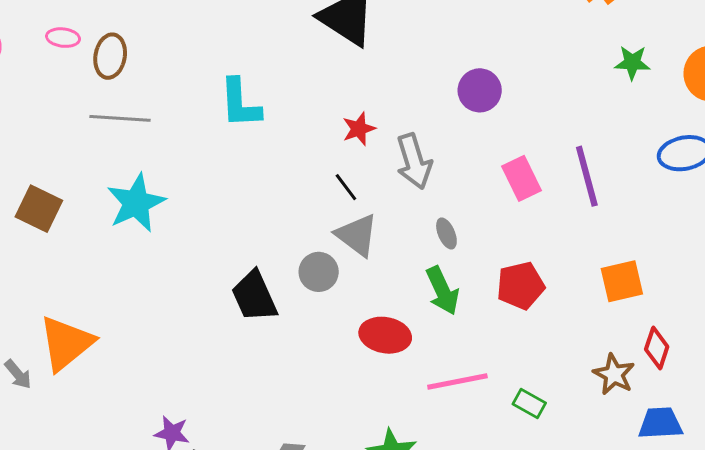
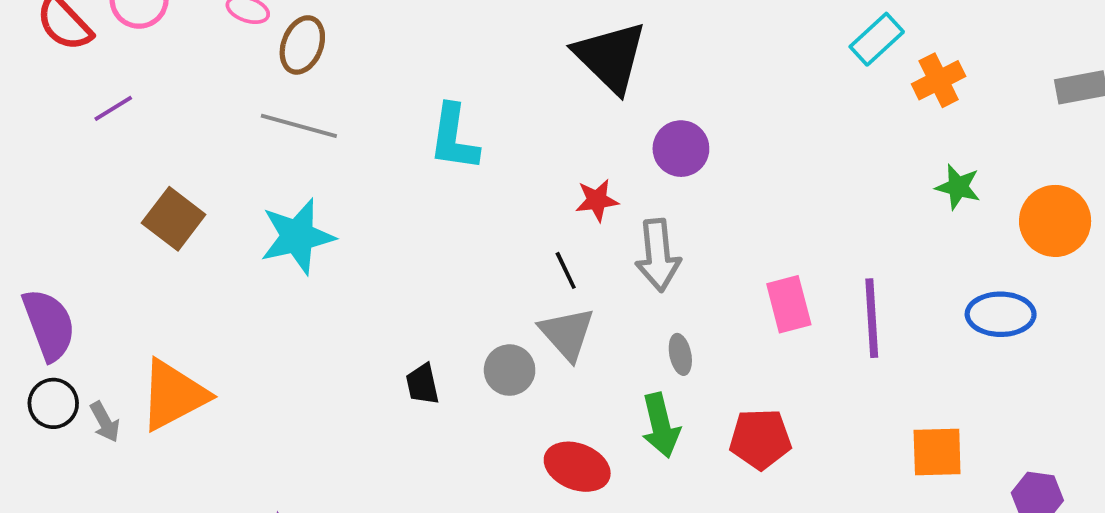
purple circle: (480, 90) -> (681, 149), moved
orange square: (622, 281) -> (937, 452), moved
black trapezoid: (254, 296) -> (422, 384), size x0.6

